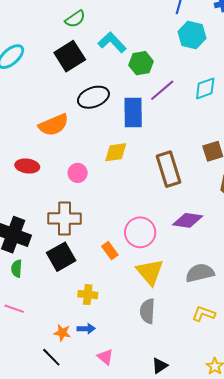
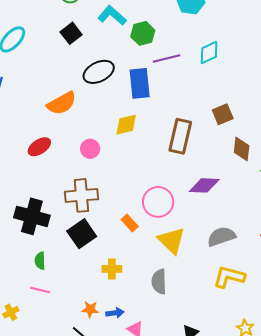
black square: (70, 56) -> (71, 33), size x0.7
purple line: (162, 90) -> (166, 58), turned 32
red ellipse: (27, 166) -> (39, 147), turned -35
brown rectangle: (169, 169) -> (180, 136), turned 36
green semicircle: (17, 269) -> (40, 261), moved
gray semicircle: (147, 311) -> (159, 282), moved
yellow L-shape: (204, 314) -> (229, 277), size x1.4
blue arrow: (86, 329) -> (115, 313), moved

